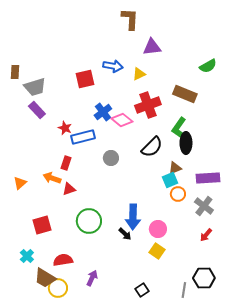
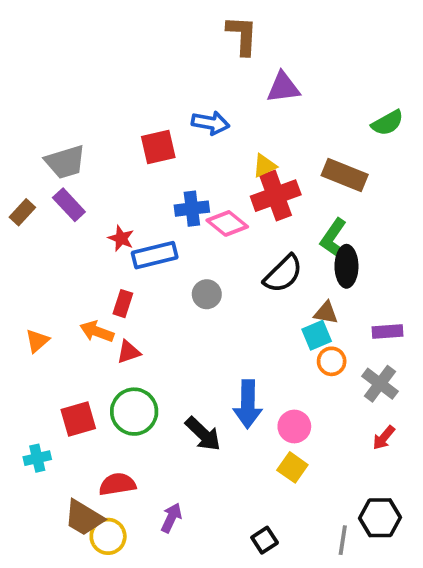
brown rectangle: (15, 72) -> (22, 212), moved, turned 40
yellow triangle: (139, 74) -> (265, 166), moved
blue cross: (103, 112) -> (192, 209), turned 30
brown triangle: (175, 168) -> (326, 313), turned 32
purple rectangle: (208, 178) -> (387, 331), size x0.7
green circle: (89, 221) -> (134, 412), moved
black arrow: (125, 234) -> (203, 434), moved, size x1.5
cyan cross: (27, 256) -> (37, 458), moved, turned 32

